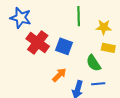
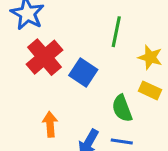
orange arrow: (59, 75) -> (50, 124), moved, turned -63

